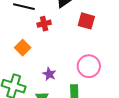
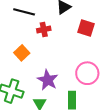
purple star: (49, 74) -> (48, 80), size x1.5

